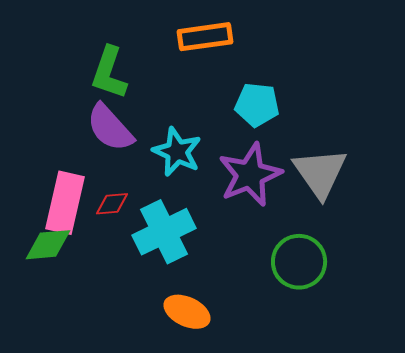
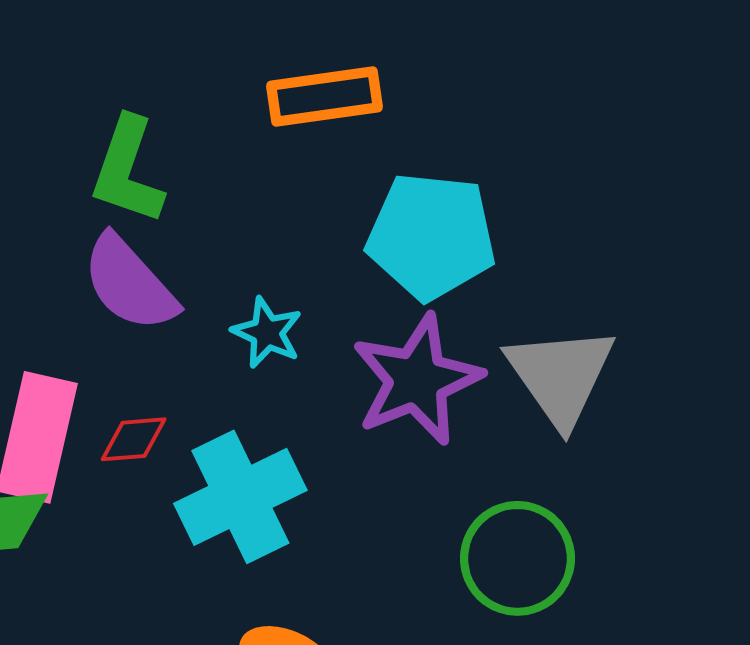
cyan pentagon: (257, 105) -> (431, 236), size x1.4
cyan star: (177, 152) -> (267, 333), size x0.7

